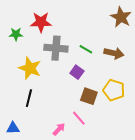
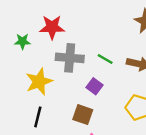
yellow star: (30, 68) -> (39, 82), turned 30
brown square: (89, 96) -> (83, 115), moved

